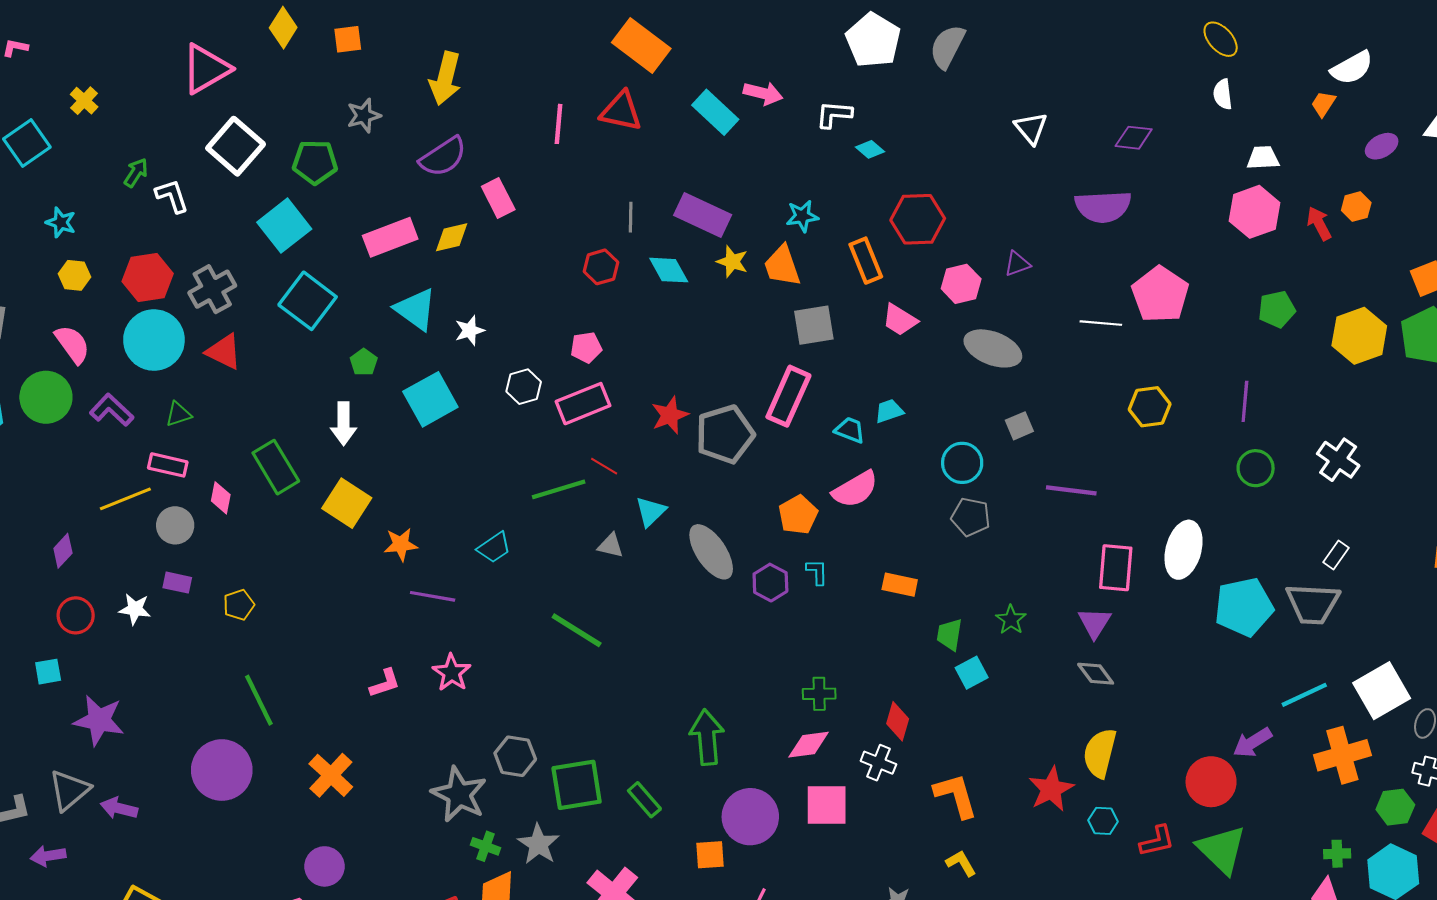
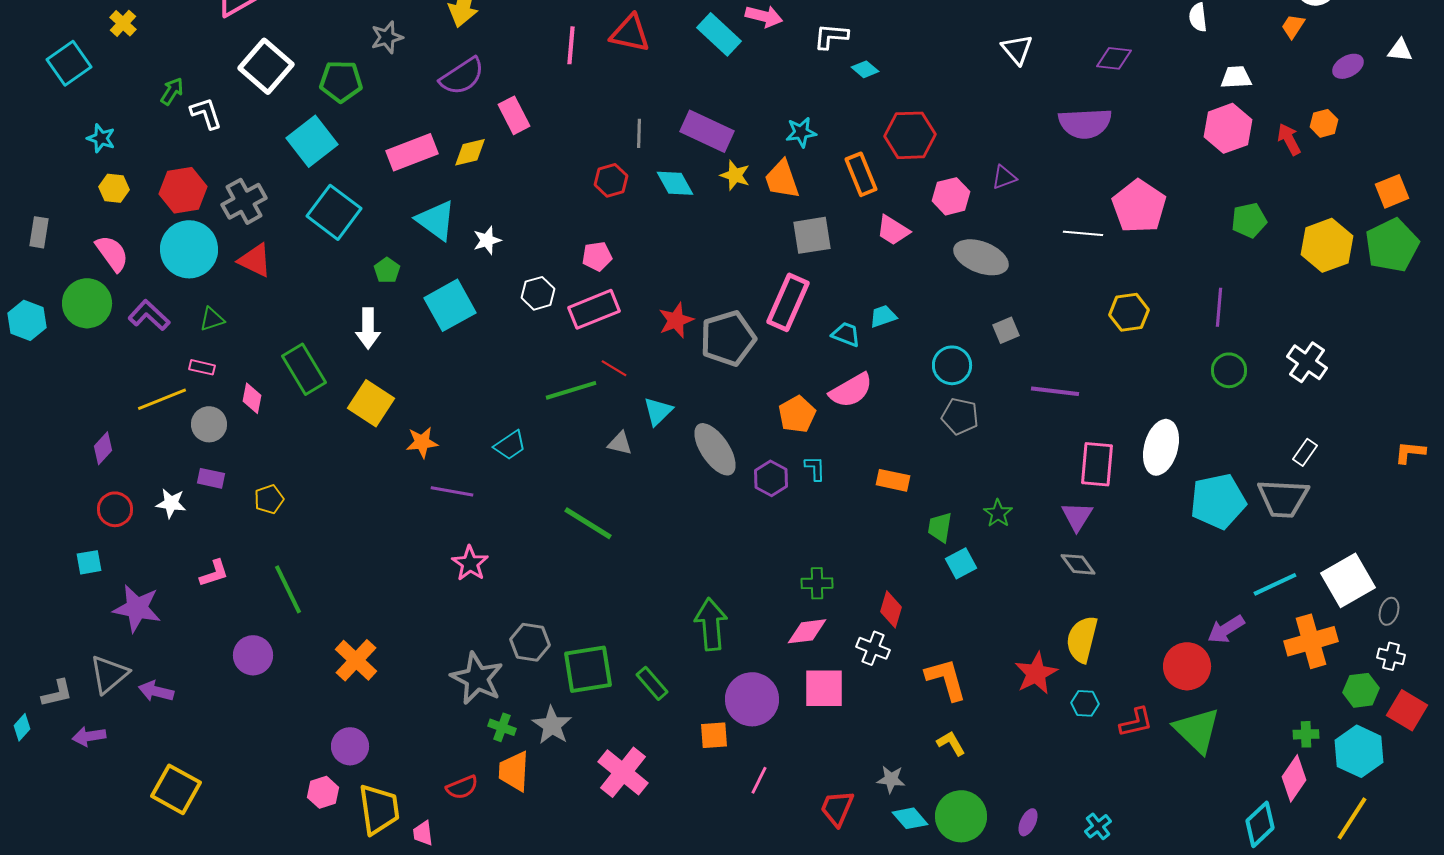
pink rectangle: (168, 465) -> (202, 367), size x0.7
pink L-shape: (385, 683) -> (214, 573), moved
purple circle: (222, 770) -> (253, 655), size x0.7

